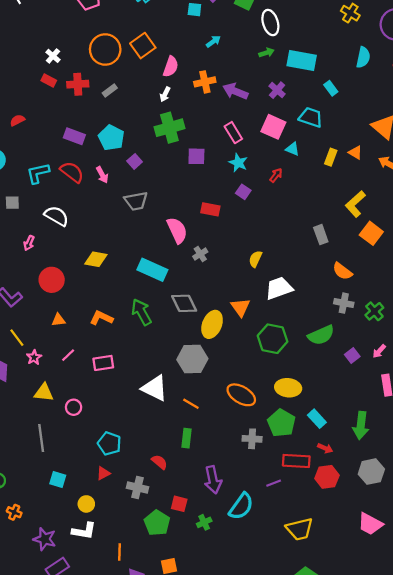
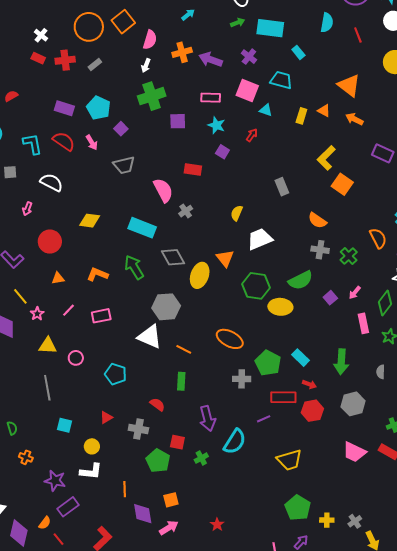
pink rectangle: (233, 133) -> (211, 98), turned -54
cyan L-shape: (38, 173) -> (32, 144), turned 95
gray rectangle: (321, 235) -> (282, 187), moved
gray hexagon: (192, 359) -> (166, 307), moved
yellow ellipse: (288, 388) -> (280, 307), moved
cyan pentagon: (109, 444) -> (116, 374), moved

